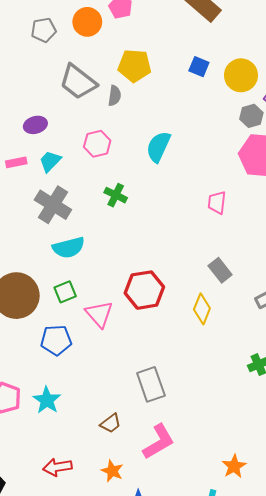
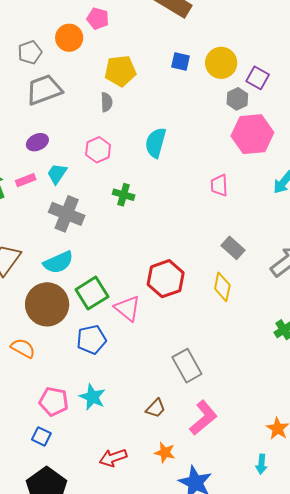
gray trapezoid: (78, 82) -> (44, 90), moved, turned 132
cyan semicircle: (69, 248) -> (58, 262), moved
green square: (65, 292) -> (92, 293), size x1.5

